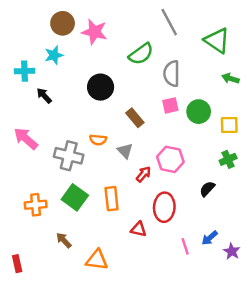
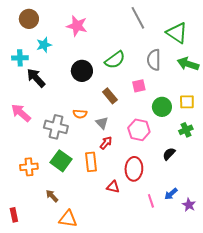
brown circle: (63, 23) -> (29, 19), moved
green semicircle: (141, 54) -> (115, 60), moved
gray semicircle: (172, 74) -> (154, 60), moved
green arrow: (230, 78) -> (188, 64), size x1.5
black arrow: (44, 96) -> (36, 78), size x1.5
green circle: (199, 112) -> (162, 107), moved
red arrow: (143, 174) -> (106, 143), moved
orange triangle: (97, 260) -> (68, 219), moved

